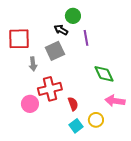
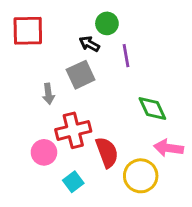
red square: (19, 39) -> (28, 31), moved
red semicircle: (73, 104) -> (107, 152), size x1.5
yellow circle: (96, 120) -> (141, 176), size x1.5
cyan square: (76, 126) -> (73, 182), moved

